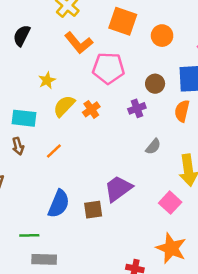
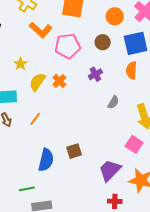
orange circle: (162, 36) -> (115, 16), moved
brown circle: (155, 84) -> (103, 42), moved
purple trapezoid: (118, 189) -> (110, 170), moved
brown square: (93, 210) -> (74, 151), moved

